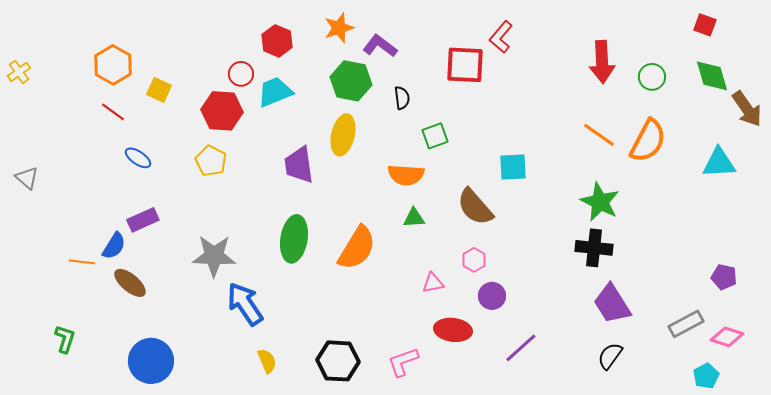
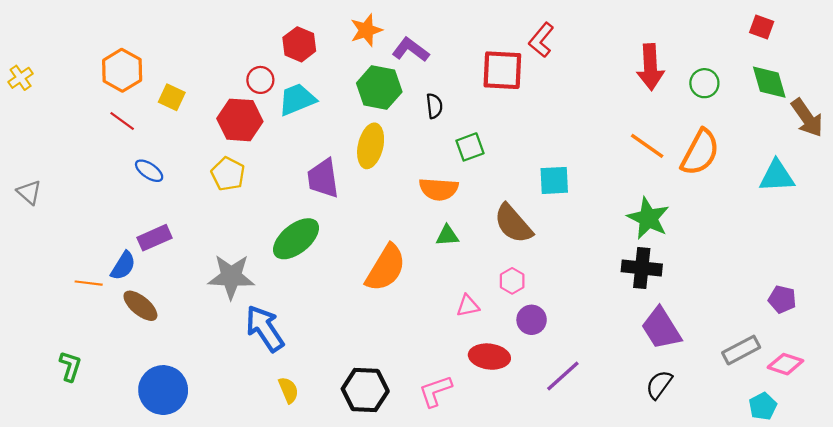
green ellipse: (294, 239) -> (296, 239), moved, turned 42

